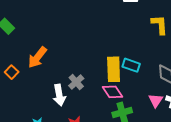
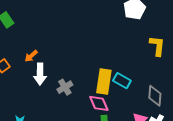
orange arrow: (37, 57) -> (31, 56), size x0.6
white arrow: (59, 95) -> (40, 74), moved

